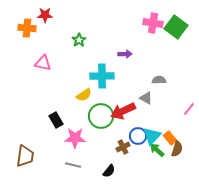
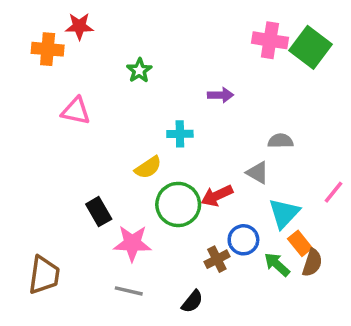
cyan cross: (102, 76) -> (180, 134), size x0.6
red arrow: (123, 111) -> (217, 196), size x0.7
cyan triangle: (152, 136) -> (284, 213), moved

